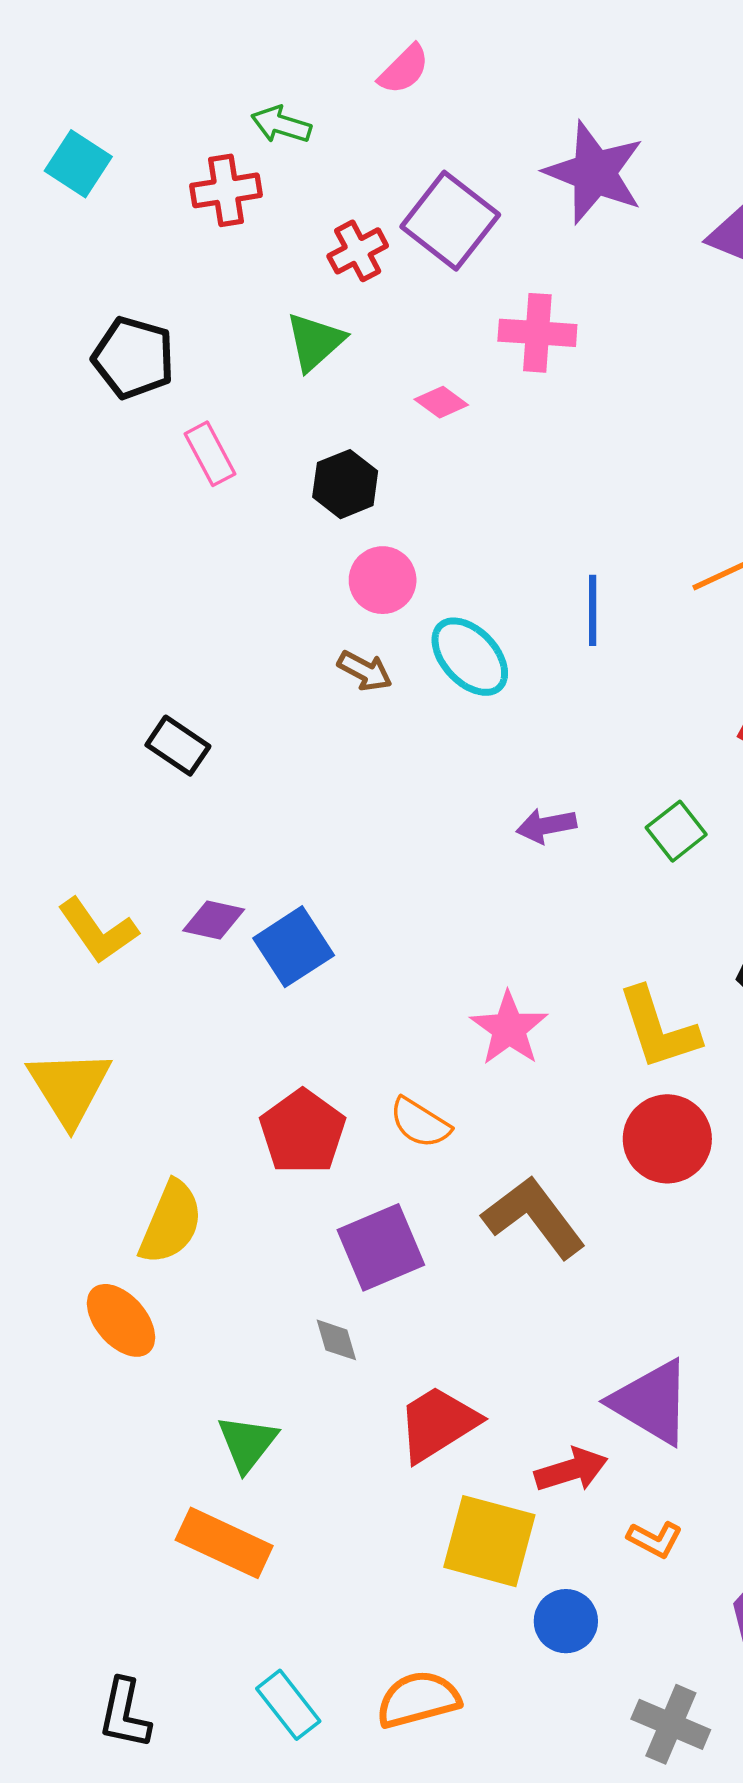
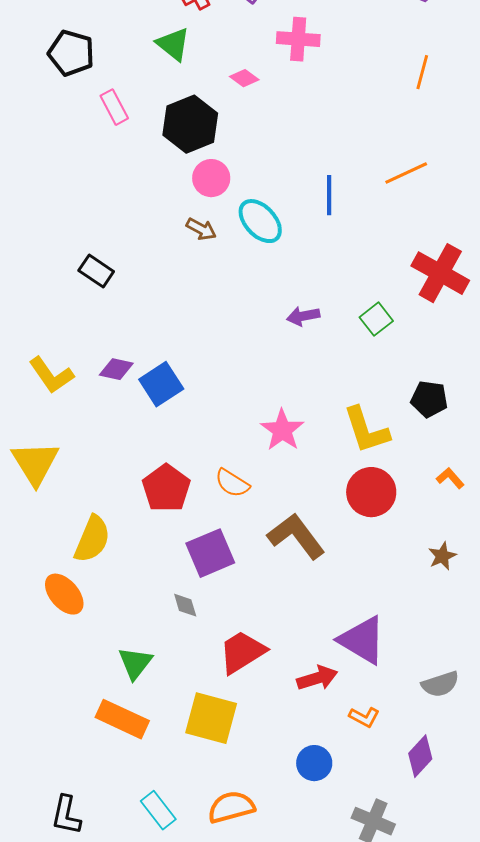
green triangle: (315, 342) -> (173, 44), turned -39
black hexagon: (345, 484) -> (190, 124), size x1.5
yellow square: (489, 1541) -> (211, 718), moved

